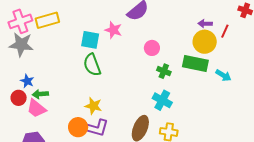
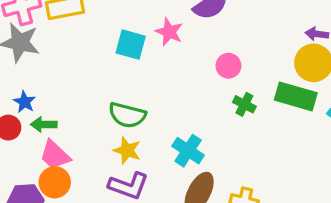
green semicircle: (92, 65) -> (127, 115), moved, turned -60
cyan cross: (162, 100) -> (188, 151), moved
pink trapezoid: (36, 108) -> (55, 155), moved
orange circle: (78, 127) -> (55, 182), moved

